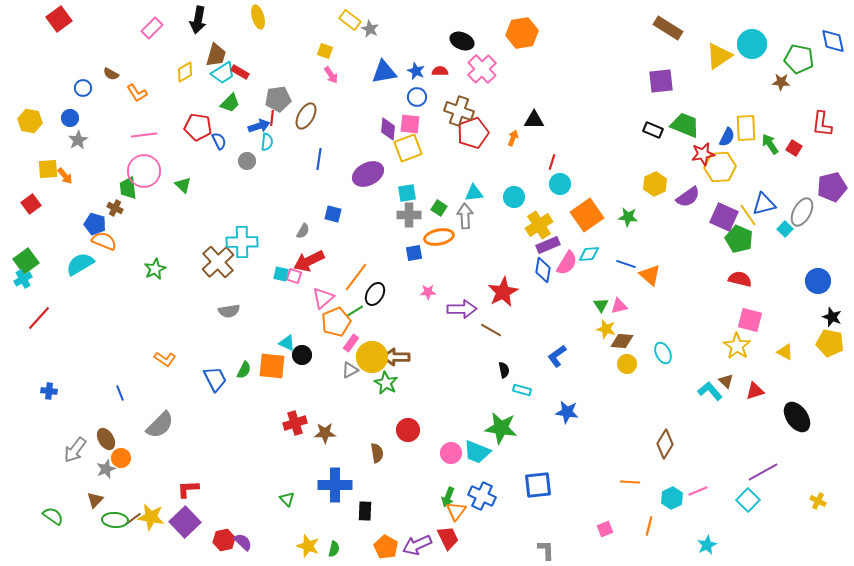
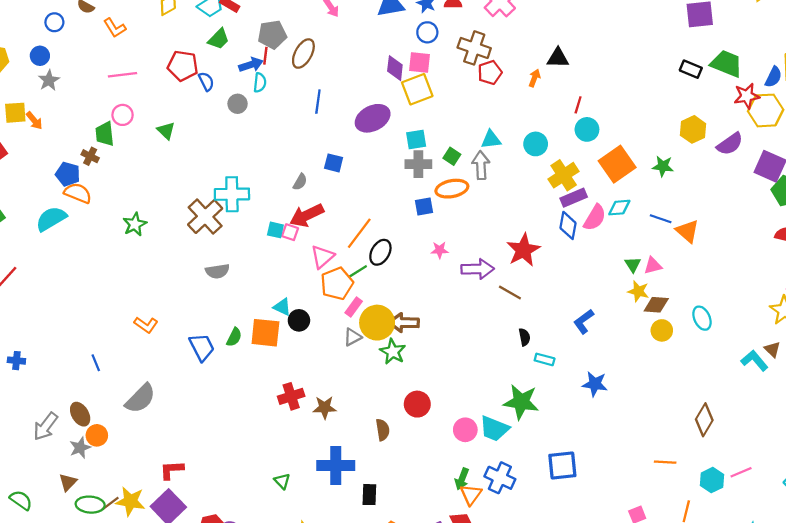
red pentagon: (473, 133) -> (490, 72), size x0.7
pink circle: (144, 171) -> (123, 115), size x0.6

